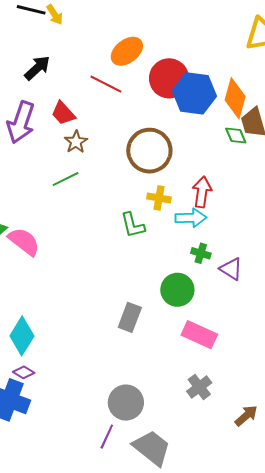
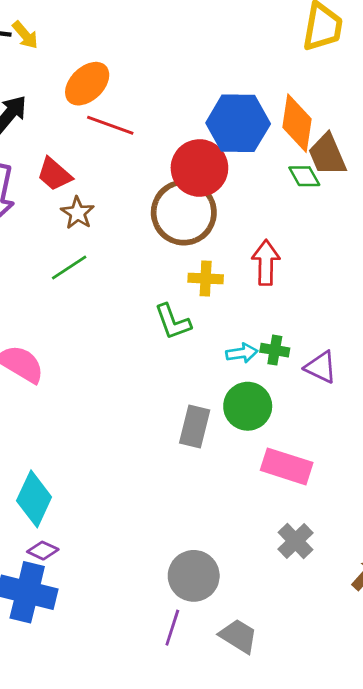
orange ellipse: (127, 51) -> (87, 84), moved
red circle: (169, 78) -> (199, 168), moved
cyan arrow: (191, 218) -> (242, 353), moved, size x0.7
gray rectangle: (130, 317) -> (195, 426), moved
gray trapezoid: (152, 448) -> (238, 636), size x0.7

